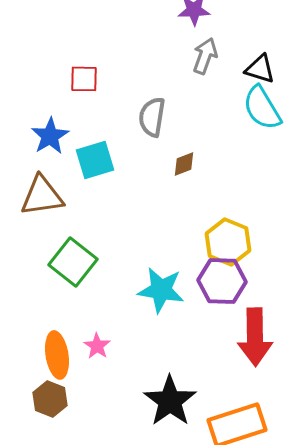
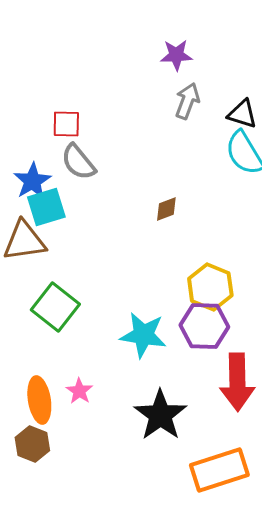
gray semicircle: (152, 117) -> (78, 162), moved, turned -48
cyan square: (95, 160) -> (46, 207), moved
black star: (170, 401) -> (160, 415), moved

